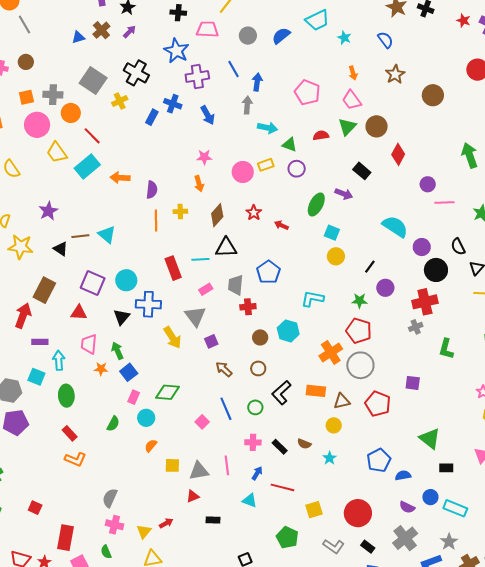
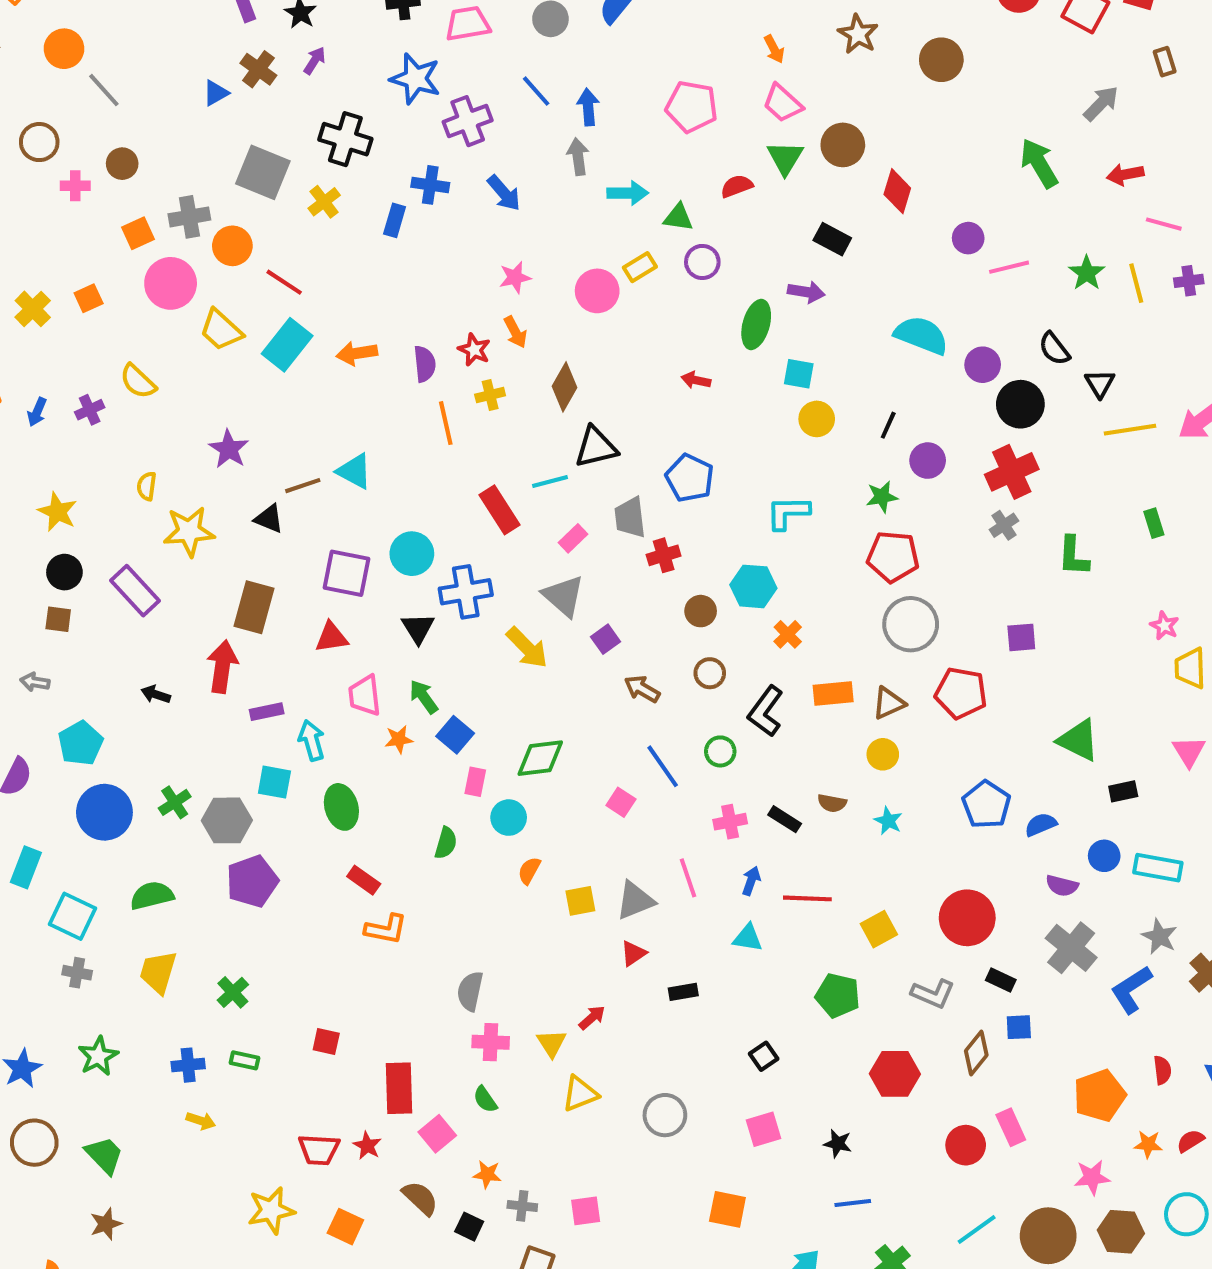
red star: (254, 213) -> (474, 350), moved
orange cross: (331, 352) -> (788, 634), moved, size x0.6

